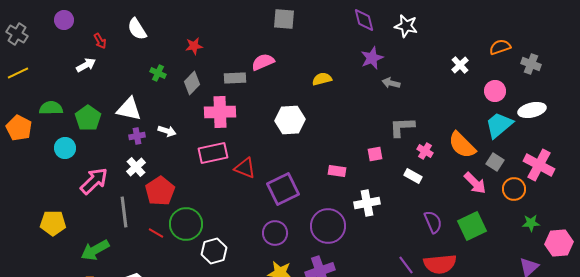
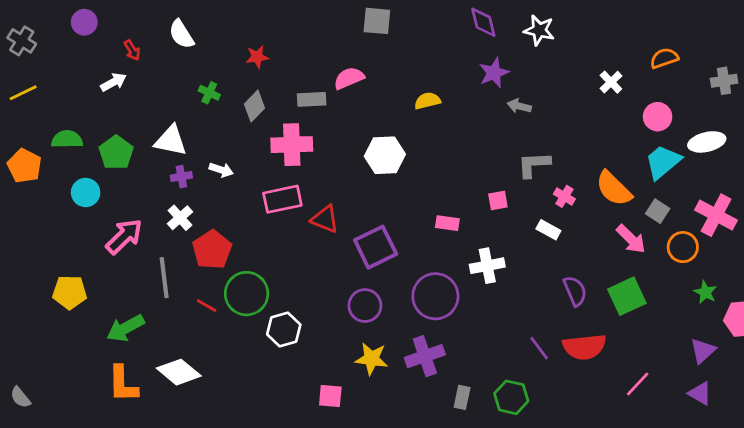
gray cross: (531, 64) -> (724, 81), moved, turned -30
green star: (531, 223) -> (705, 292), turned 30

